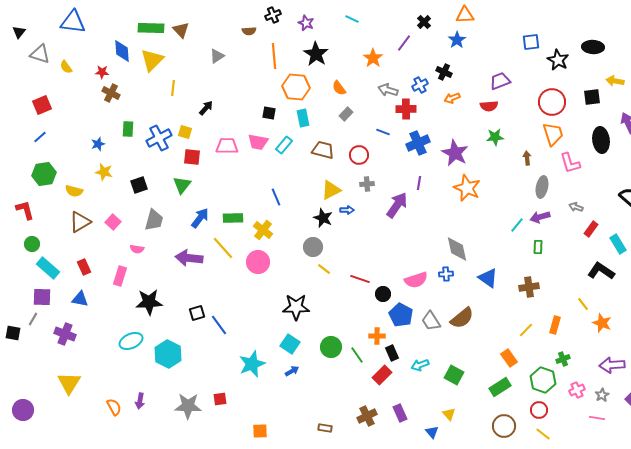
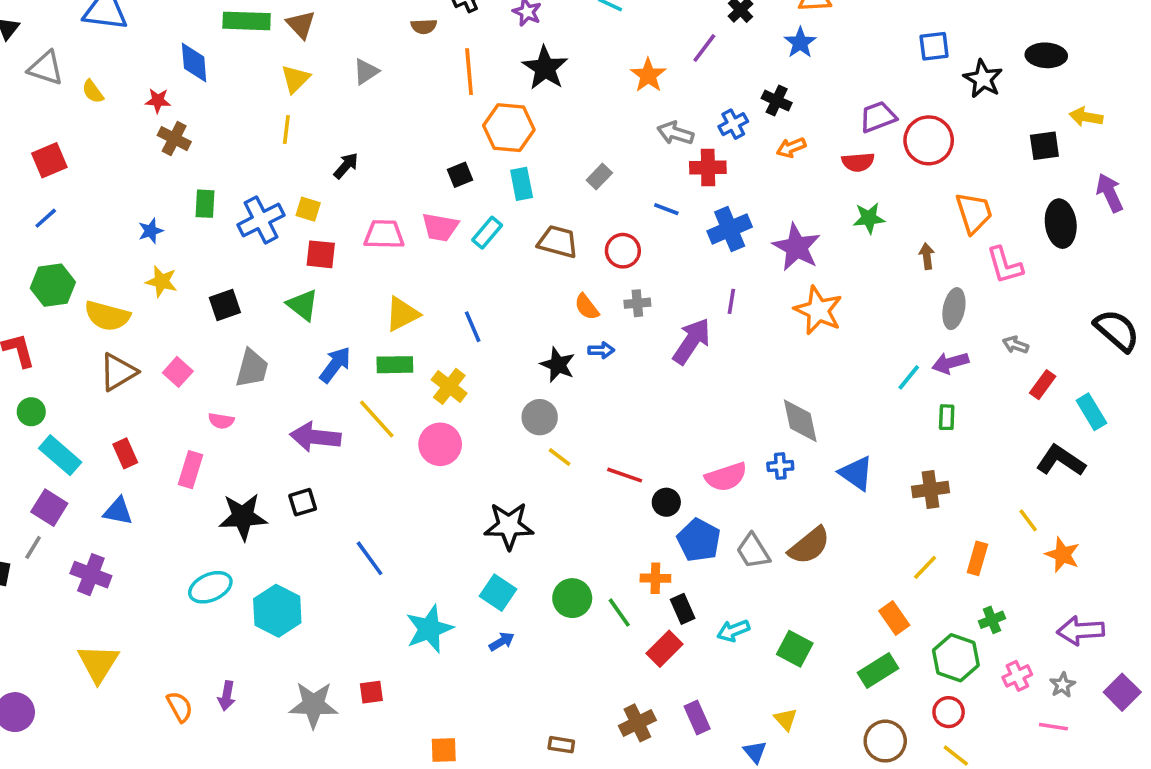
yellow triangle: (152, 60) -> (295, 79), moved, size x0.7
orange semicircle: (339, 88) -> (587, 307), moved
red circle: (552, 102) -> (929, 140), moved
black square: (269, 113) -> (460, 175), turned -32
green triangle: (182, 185) -> (303, 305), turned -30
yellow triangle: (331, 190) -> (402, 314), moved
yellow semicircle: (74, 191) -> (107, 316), size x1.4
purple square: (42, 297) -> (49, 508), turned 30
black square: (197, 313) -> (303, 502), moved

